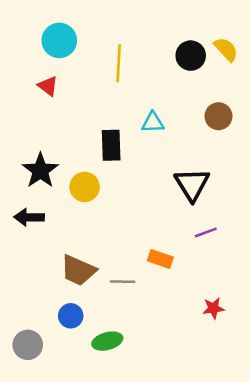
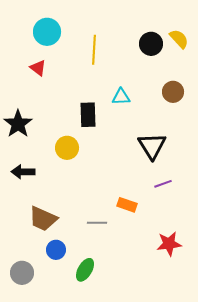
black star: (40, 171) -> (18, 124), moved
brown trapezoid: (78, 270) -> (43, 219), moved
red star: (213, 308) -> (169, 244), size x1.4
green ellipse: (107, 341) -> (85, 270), turned -45

